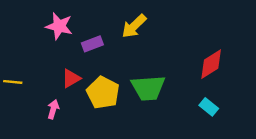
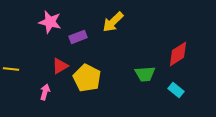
green trapezoid: (148, 88) -> (145, 74), moved, size x0.7

